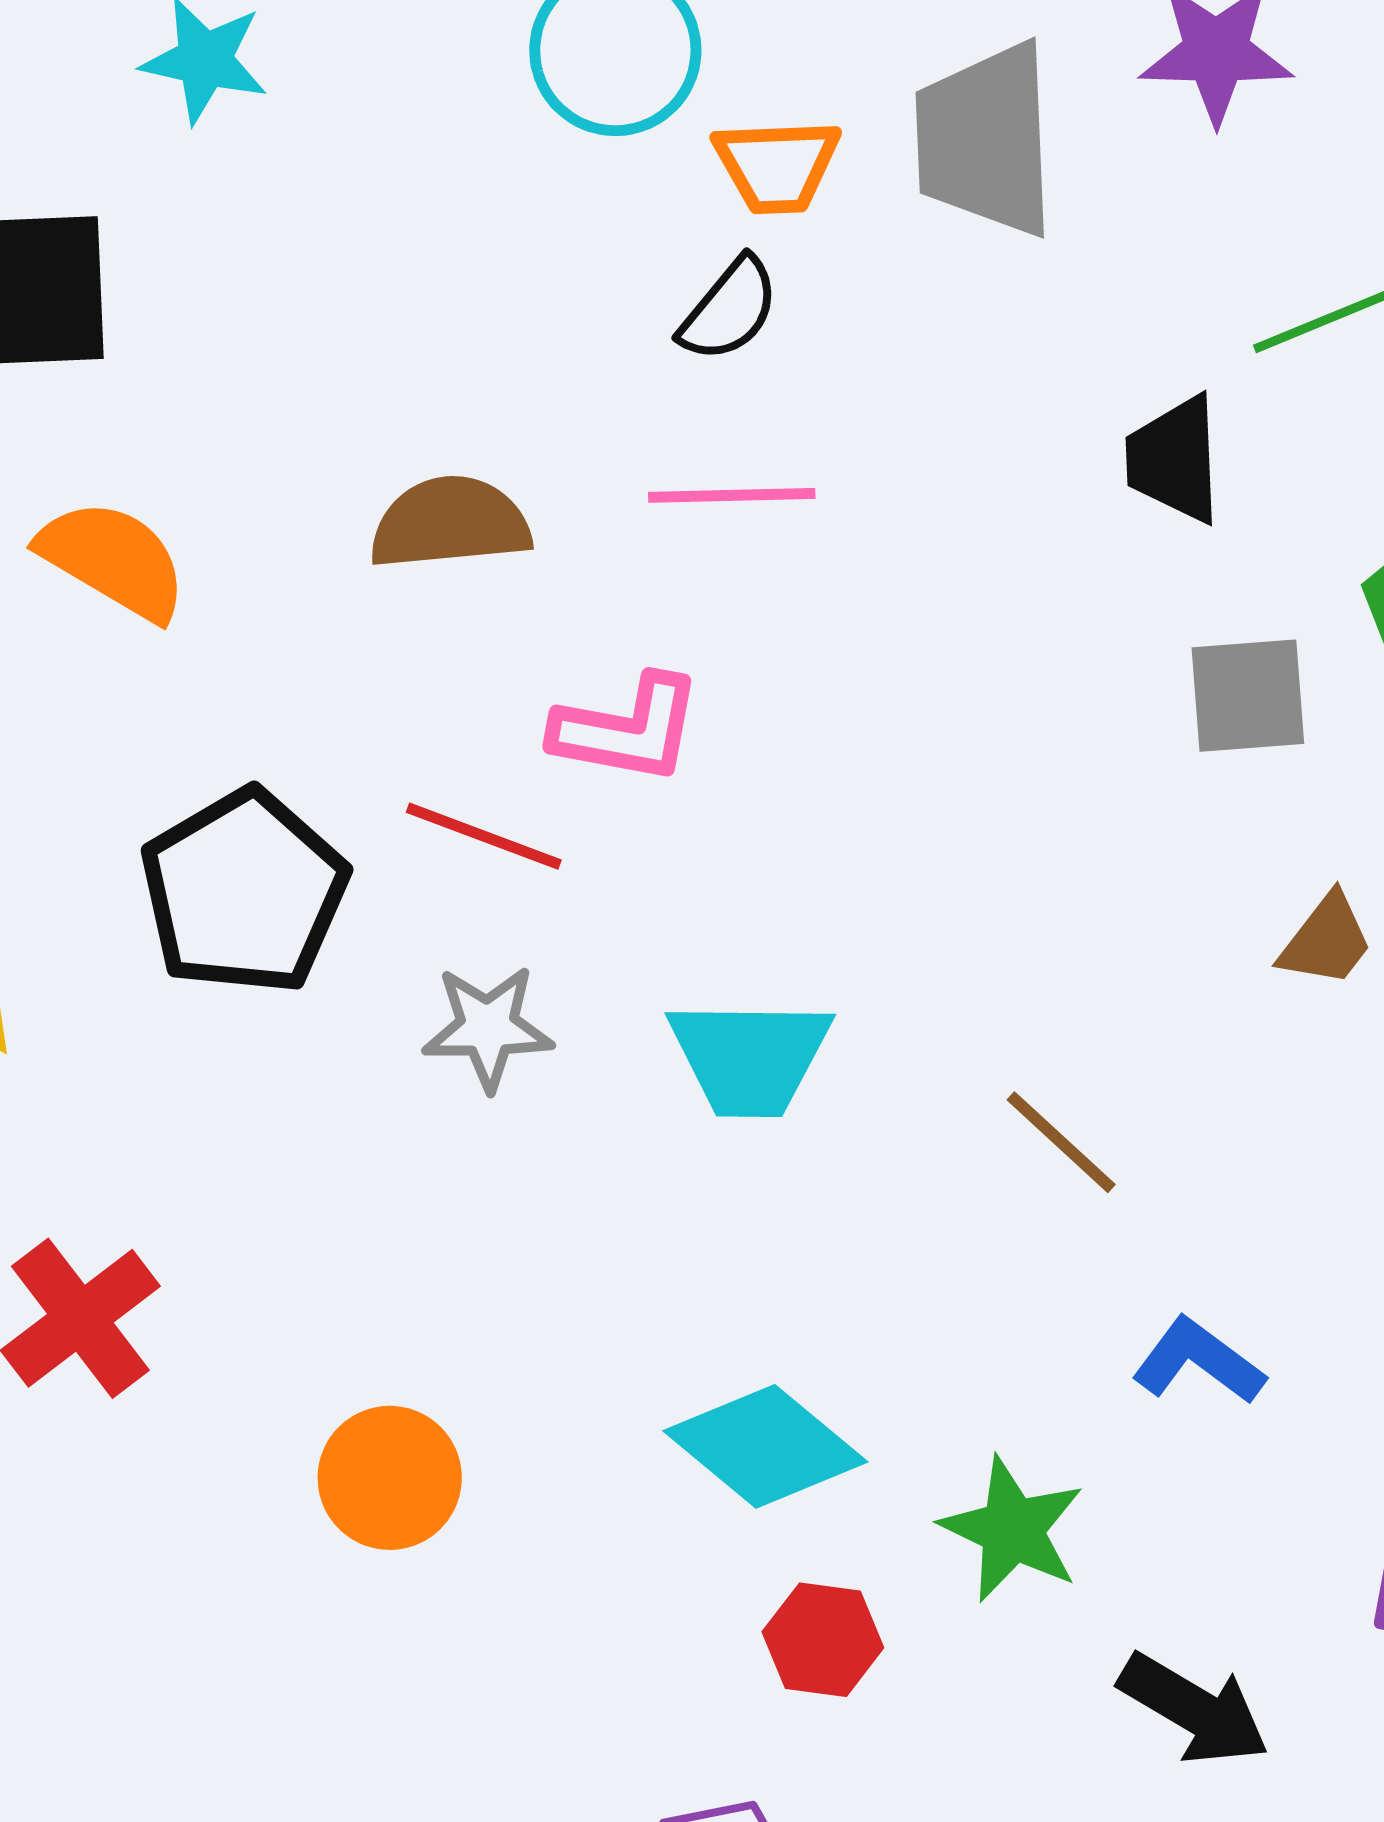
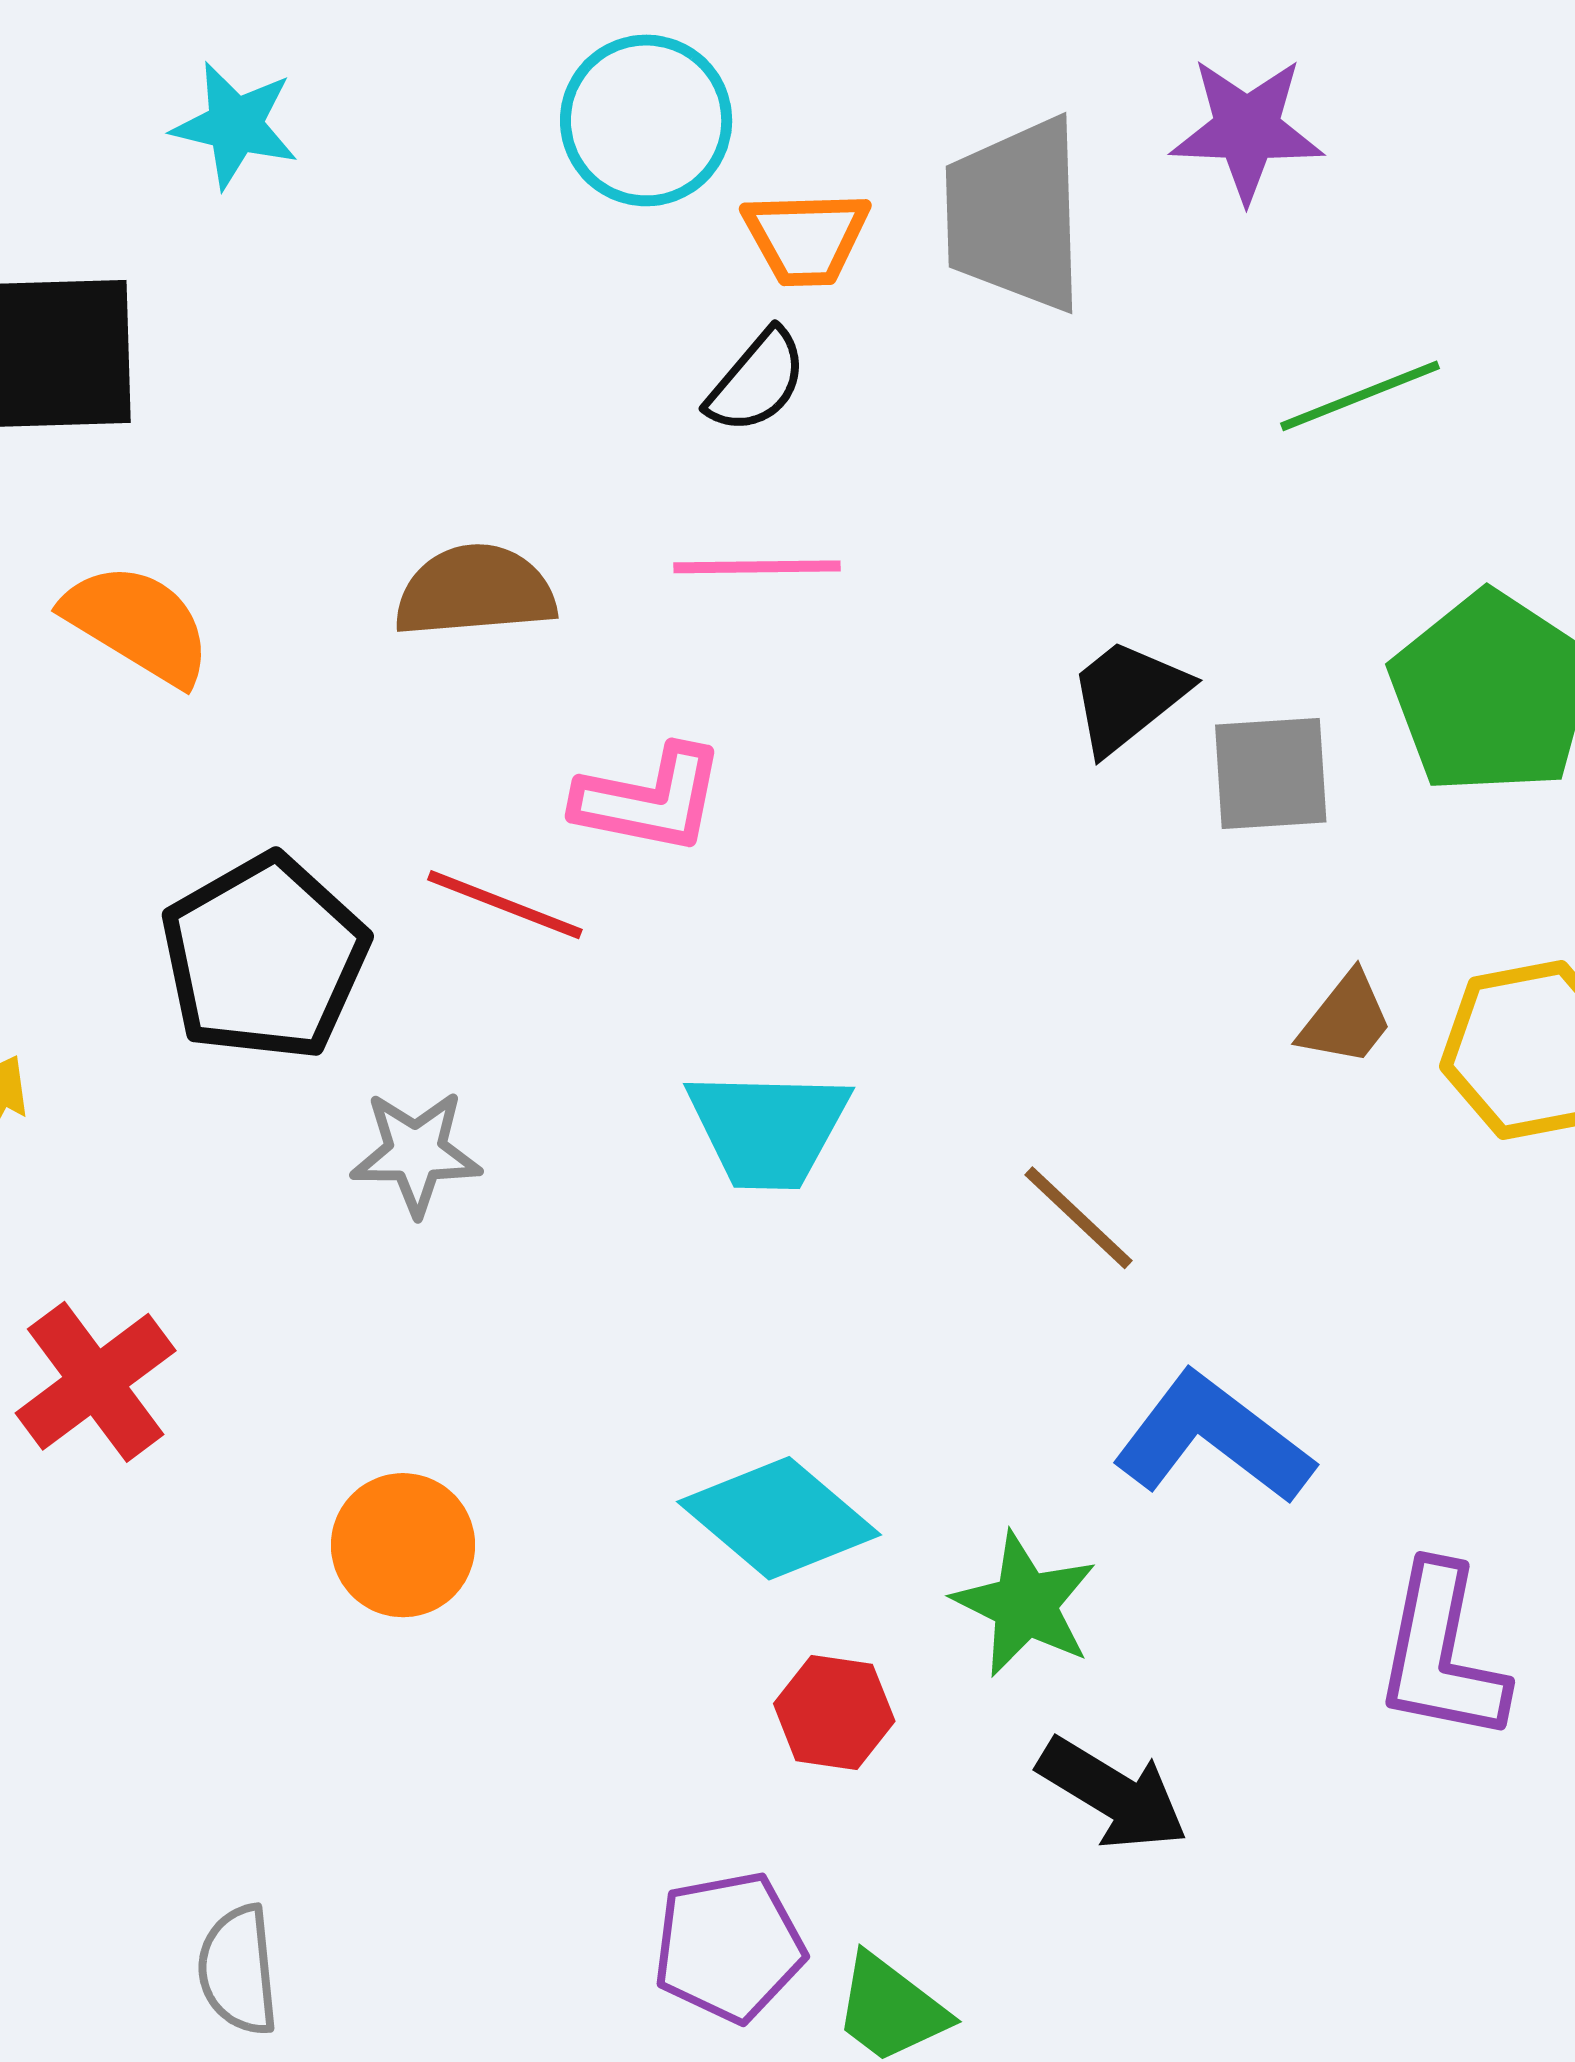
black trapezoid: (1174, 459) -> (1128, 696), moved, turned 53
gray star: (488, 1028) -> (416, 1153), moved
blue L-shape: (1198, 1361) -> (1213, 1438), size x1.5
black arrow: (1194, 1709) -> (1113, 1794), moved

